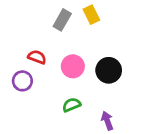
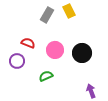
green semicircle: (72, 105) -> (46, 76), moved
purple arrow: (107, 121) -> (91, 91), moved

